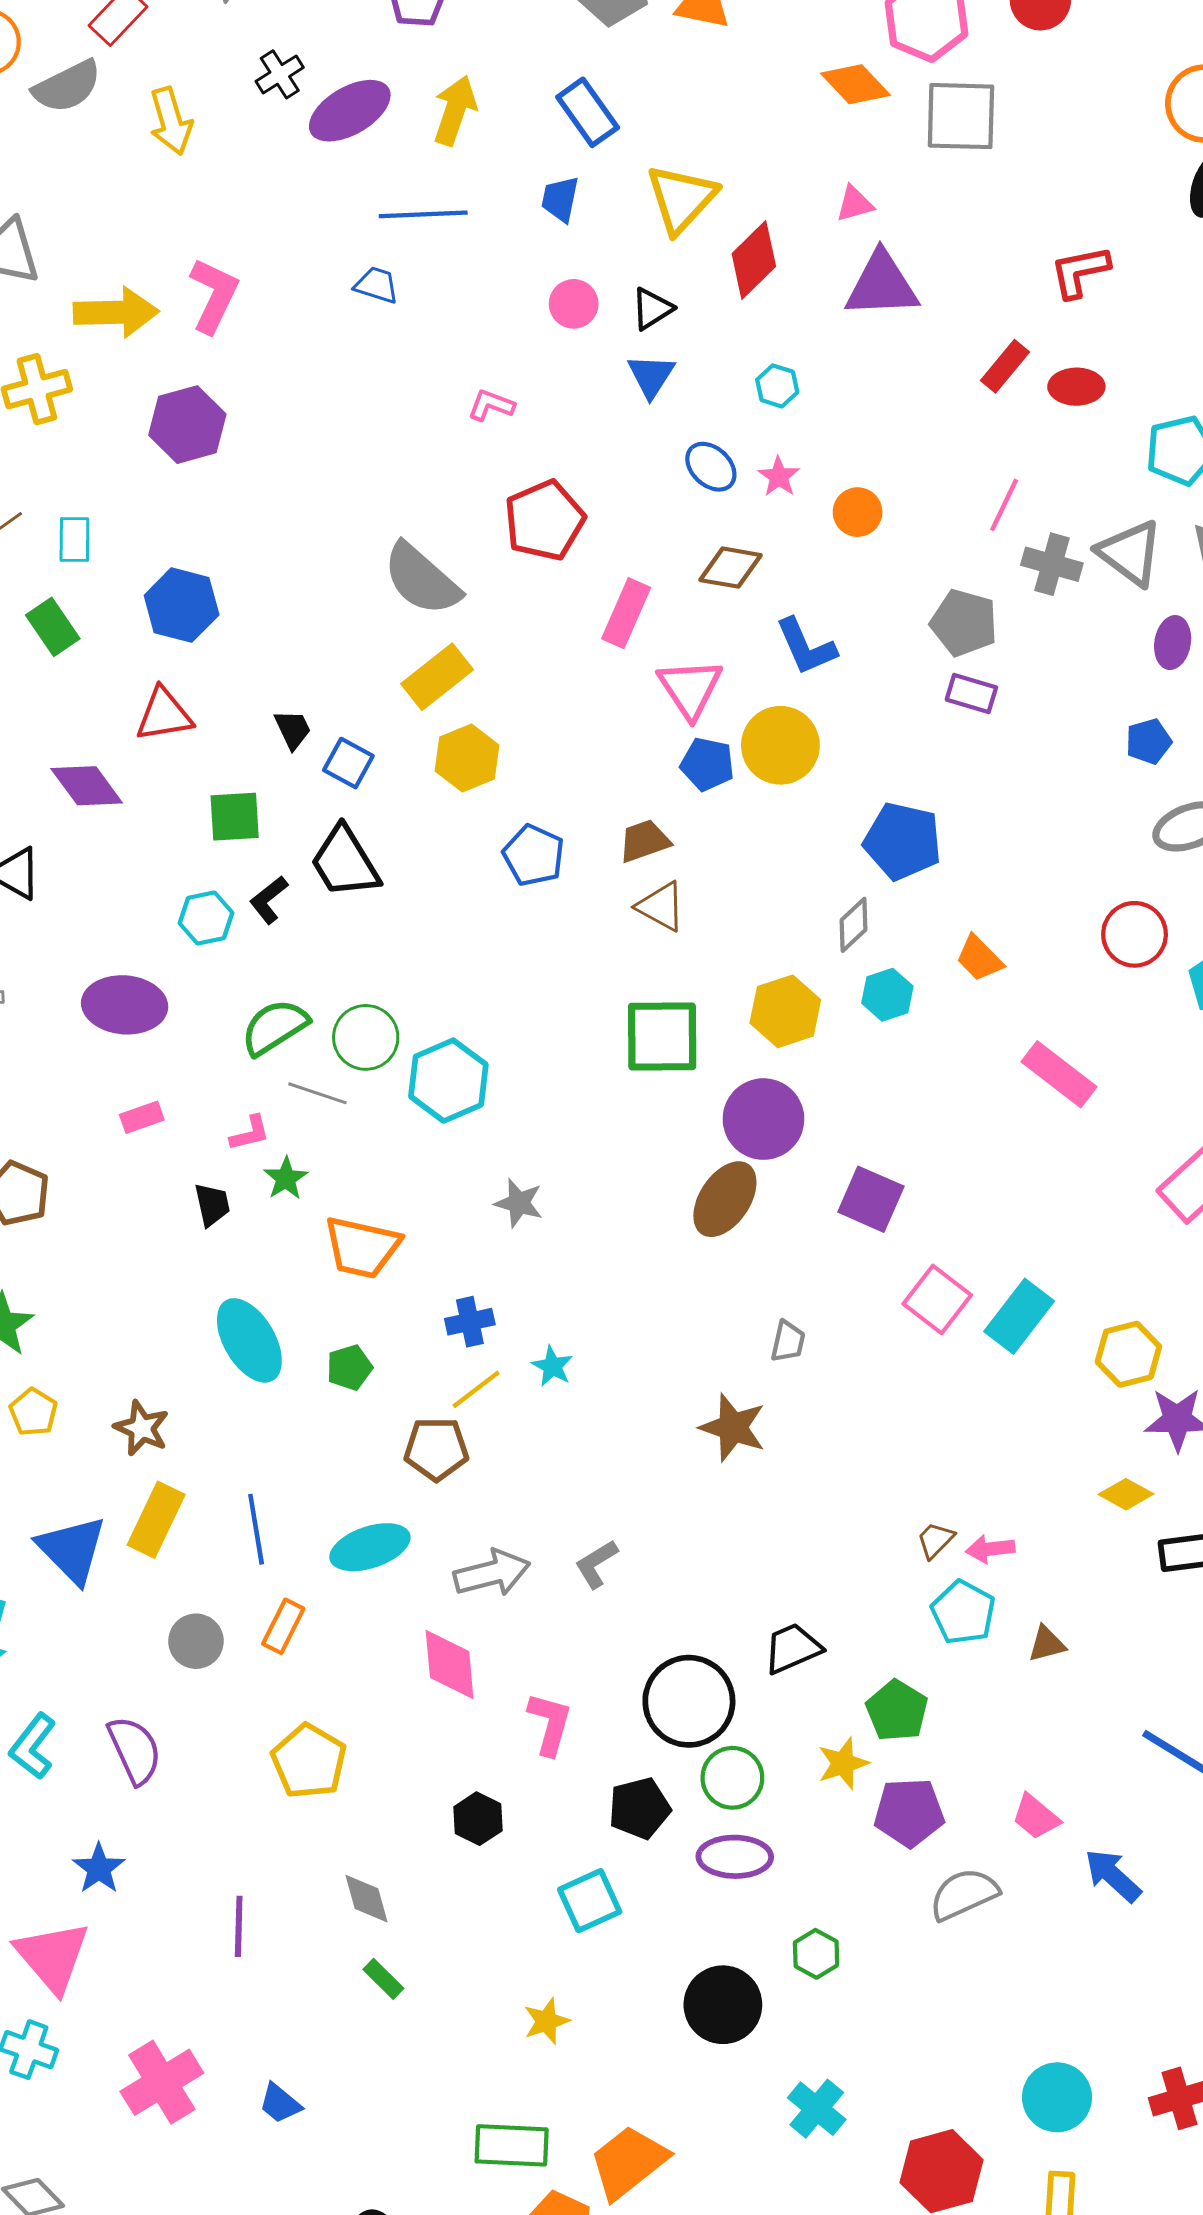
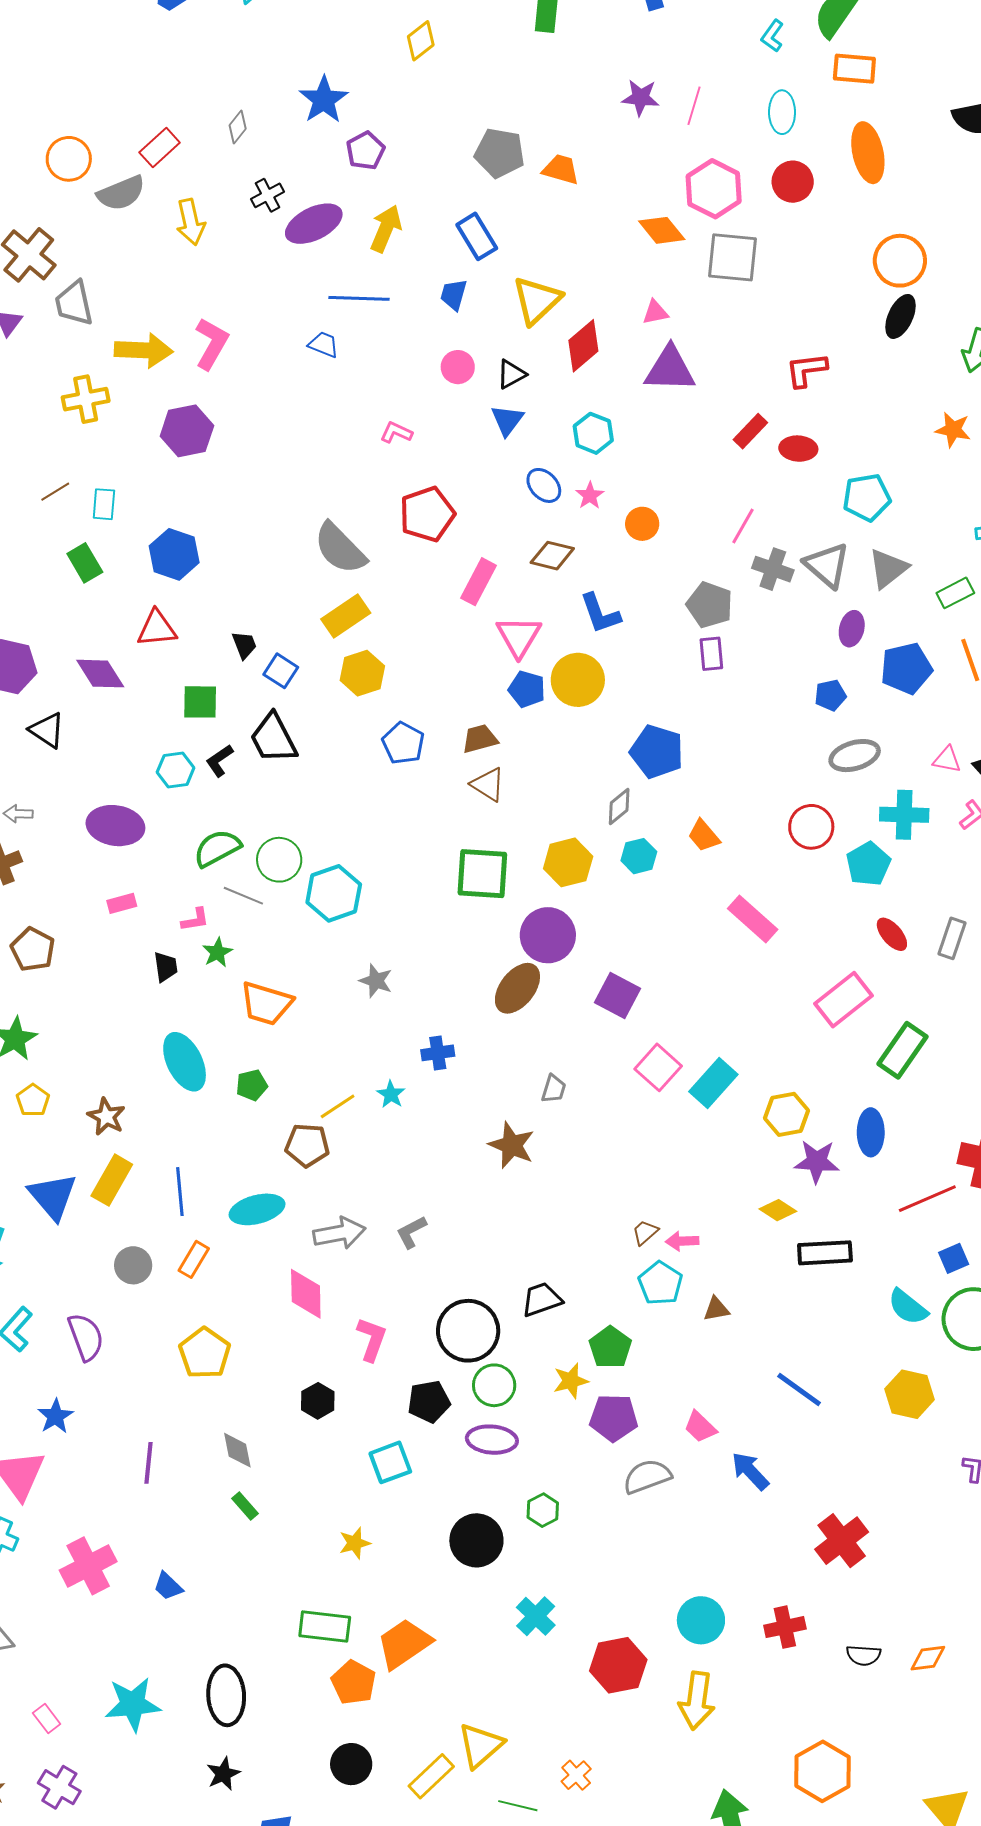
cyan hexagon: (777, 386) -> (593, 433), size x1.4
purple rectangle: (971, 693) -> (711, 654), turned 64
blue cross: (470, 1322) -> (438, 1053), moved

